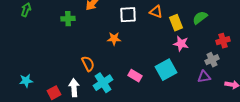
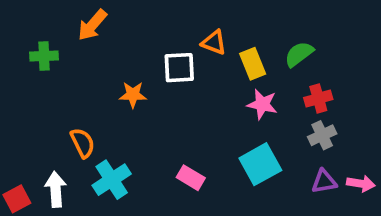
white square: (128, 15) -> (179, 68), moved
red cross: (223, 41) -> (318, 98), moved
cyan square: (166, 70) -> (260, 164), moved
pink rectangle: (135, 76) -> (191, 178), moved
purple triangle: (204, 77) -> (324, 182), moved

